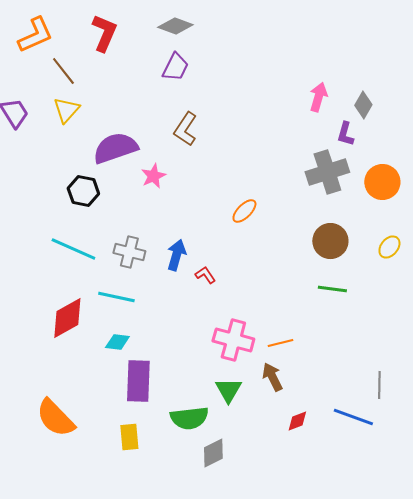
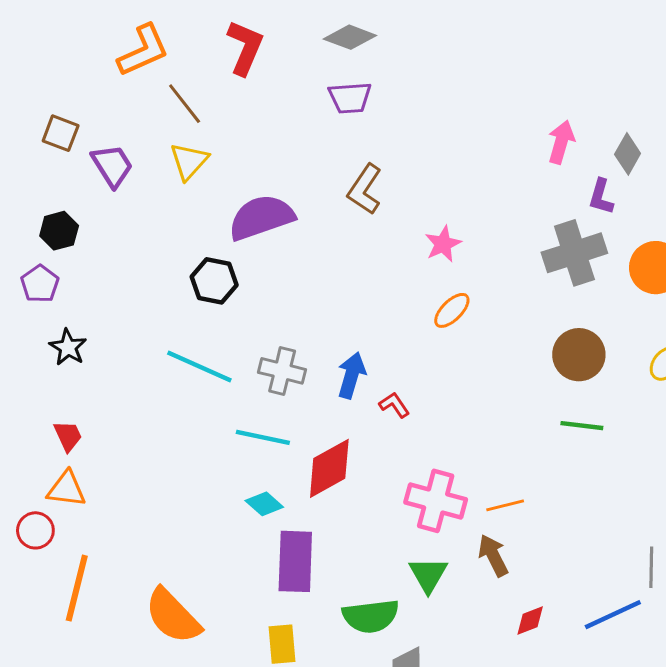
purple trapezoid: (175, 67) -> (350, 98), turned 60
pink star: (153, 176) -> (443, 244), moved
red diamond: (67, 318) -> (329, 468), moved
cyan diamond: (117, 342) -> (264, 504), turned 35
blue line: (353, 417) -> (613, 615), turned -45

